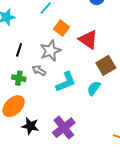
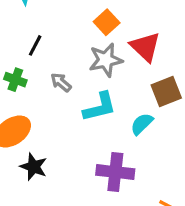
gray star: (50, 51) -> (106, 60), moved
green cross: (19, 78) -> (15, 80), moved
purple cross: (64, 128) -> (115, 172), moved, turned 35

